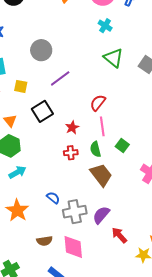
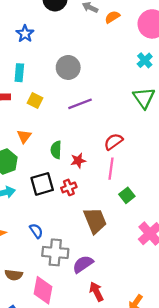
black square: (42, 111) -> (42, 184), moved
orange triangle: (10, 121) -> (24, 136), moved
green semicircle: (95, 149) -> (56, 150), moved
red cross: (71, 153) -> (69, 187), turned -32

